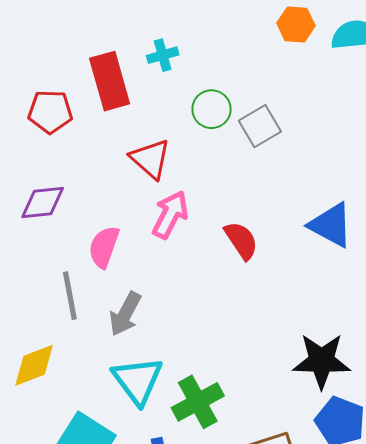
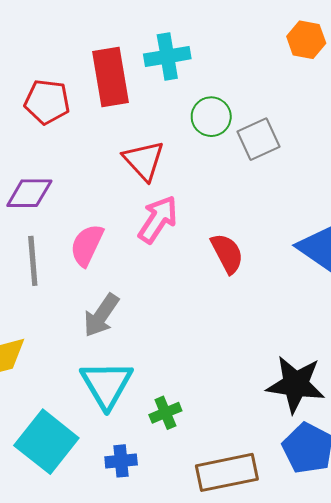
cyan cross: (163, 55) -> (167, 56), size x1.4
gray line: (70, 296) -> (33, 261), moved
green cross: (198, 402) -> (165, 413), size x0.6

